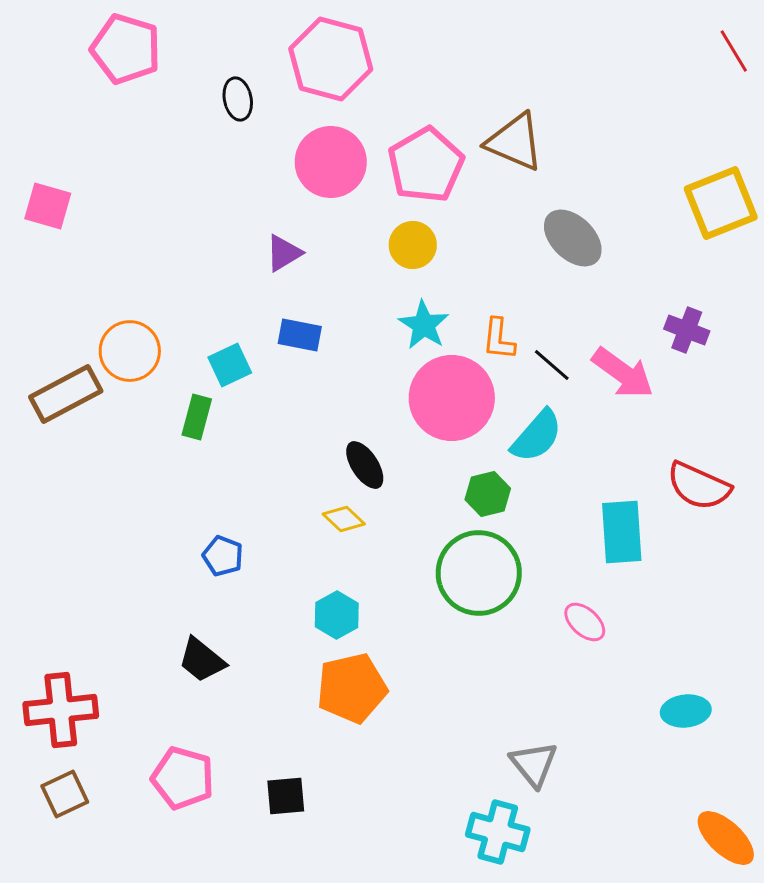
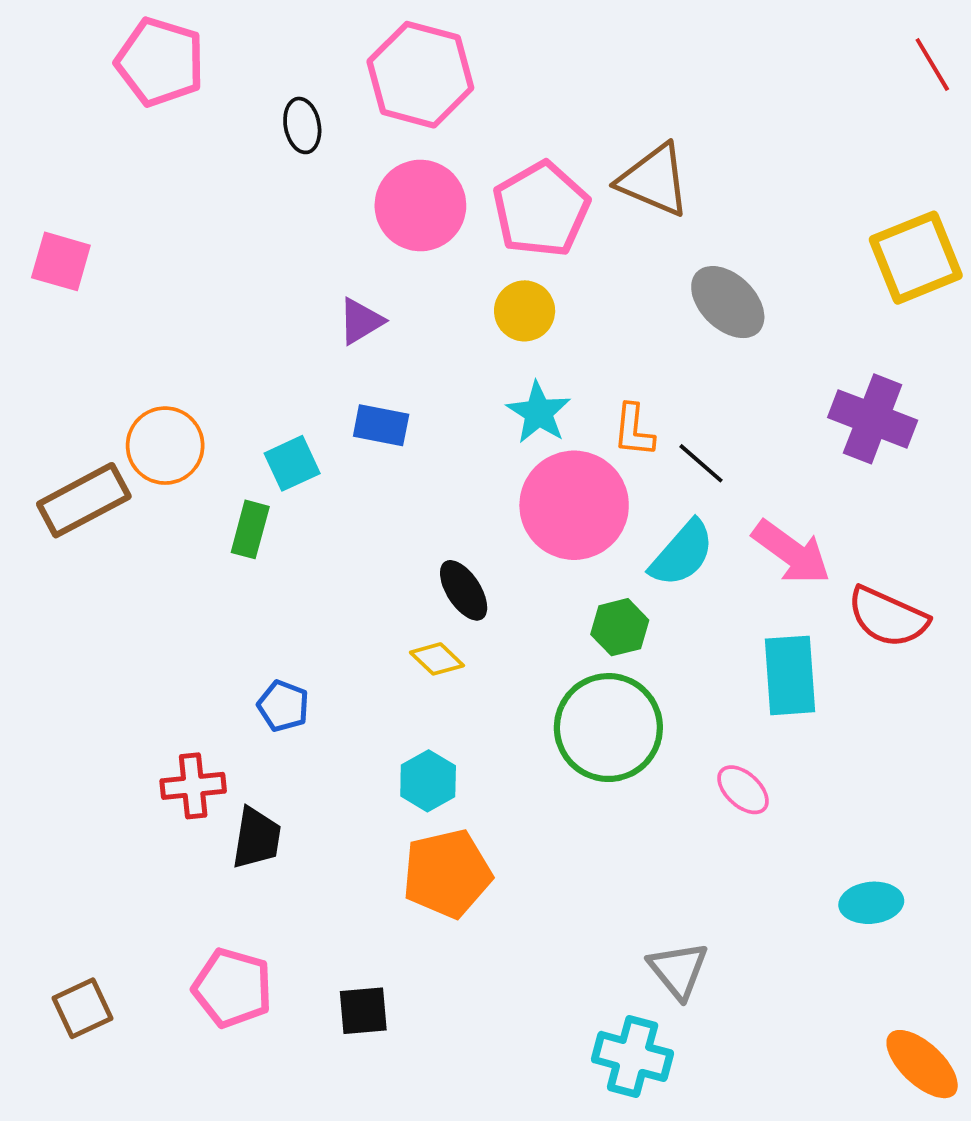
purple cross: (687, 330) -> (873, 419), size x1.5
pink arrow: (623, 373) -> (791, 552), moved
black trapezoid: (202, 660) -> (257, 838), turned -120
red cross: (61, 710) -> (193, 786), moved, size x0.7

